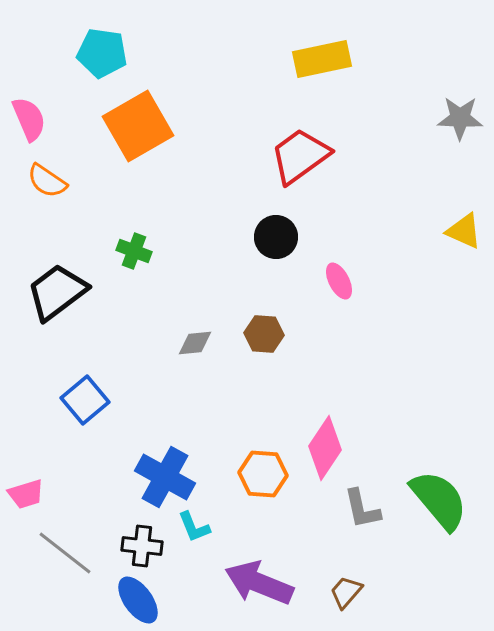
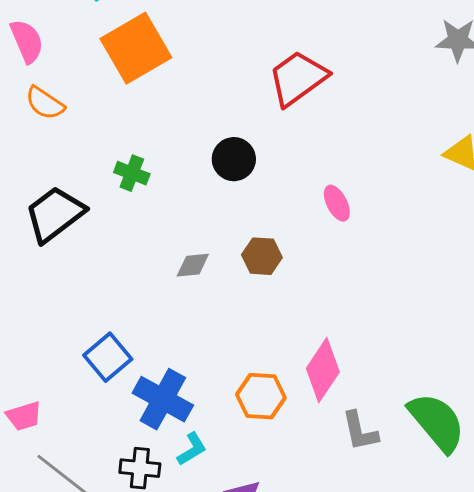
black circle: (276, 237) -> (234, 159), moved
blue square: (85, 400) -> (108, 357), moved
cyan L-shape: (194, 527) -> (192, 449), turned -99

